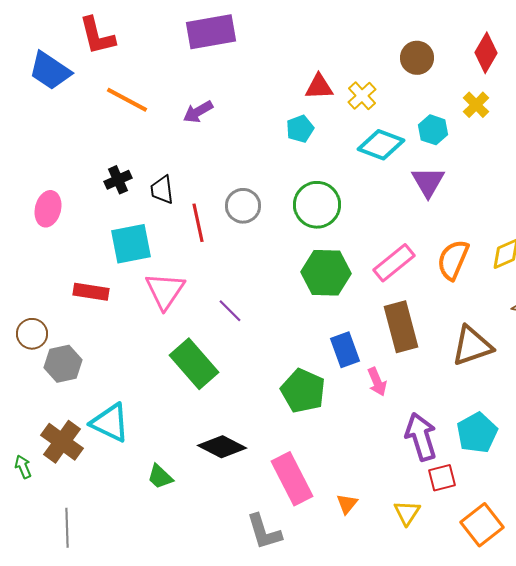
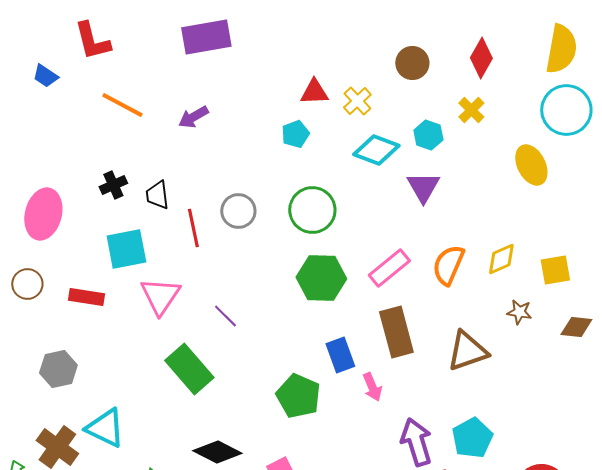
blue trapezoid: (50, 71) -> (45, 76), size x0.6
pink ellipse: (48, 209) -> (43, 214), size x1.4
brown circle: (32, 334) -> (27, 284), moved

